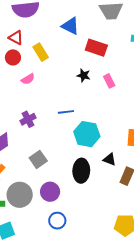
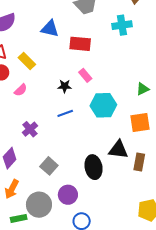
black star: (84, 75) -> (65, 86), moved
pink rectangle: (109, 81) -> (85, 75), moved
cyan hexagon: (87, 134) -> (103, 105), moved
black triangle: (109, 159) -> (118, 150), size x1.5

